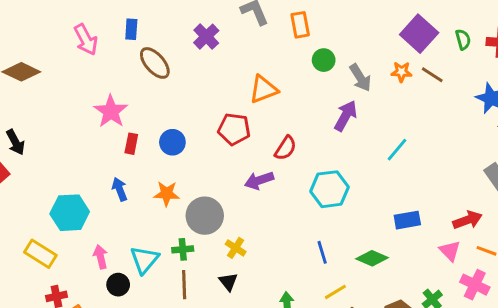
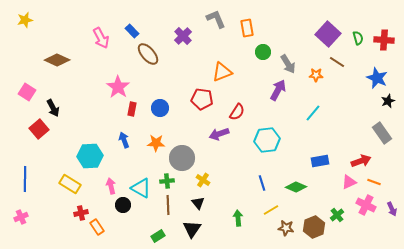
blue rectangle: (131, 29) -> (132, 31), turned -48
orange star: (401, 72) -> (316, 75), moved
pink triangle: (450, 251) -> (349, 182), turned 49
cyan triangle: (145, 260) -> (141, 188), turned -40

